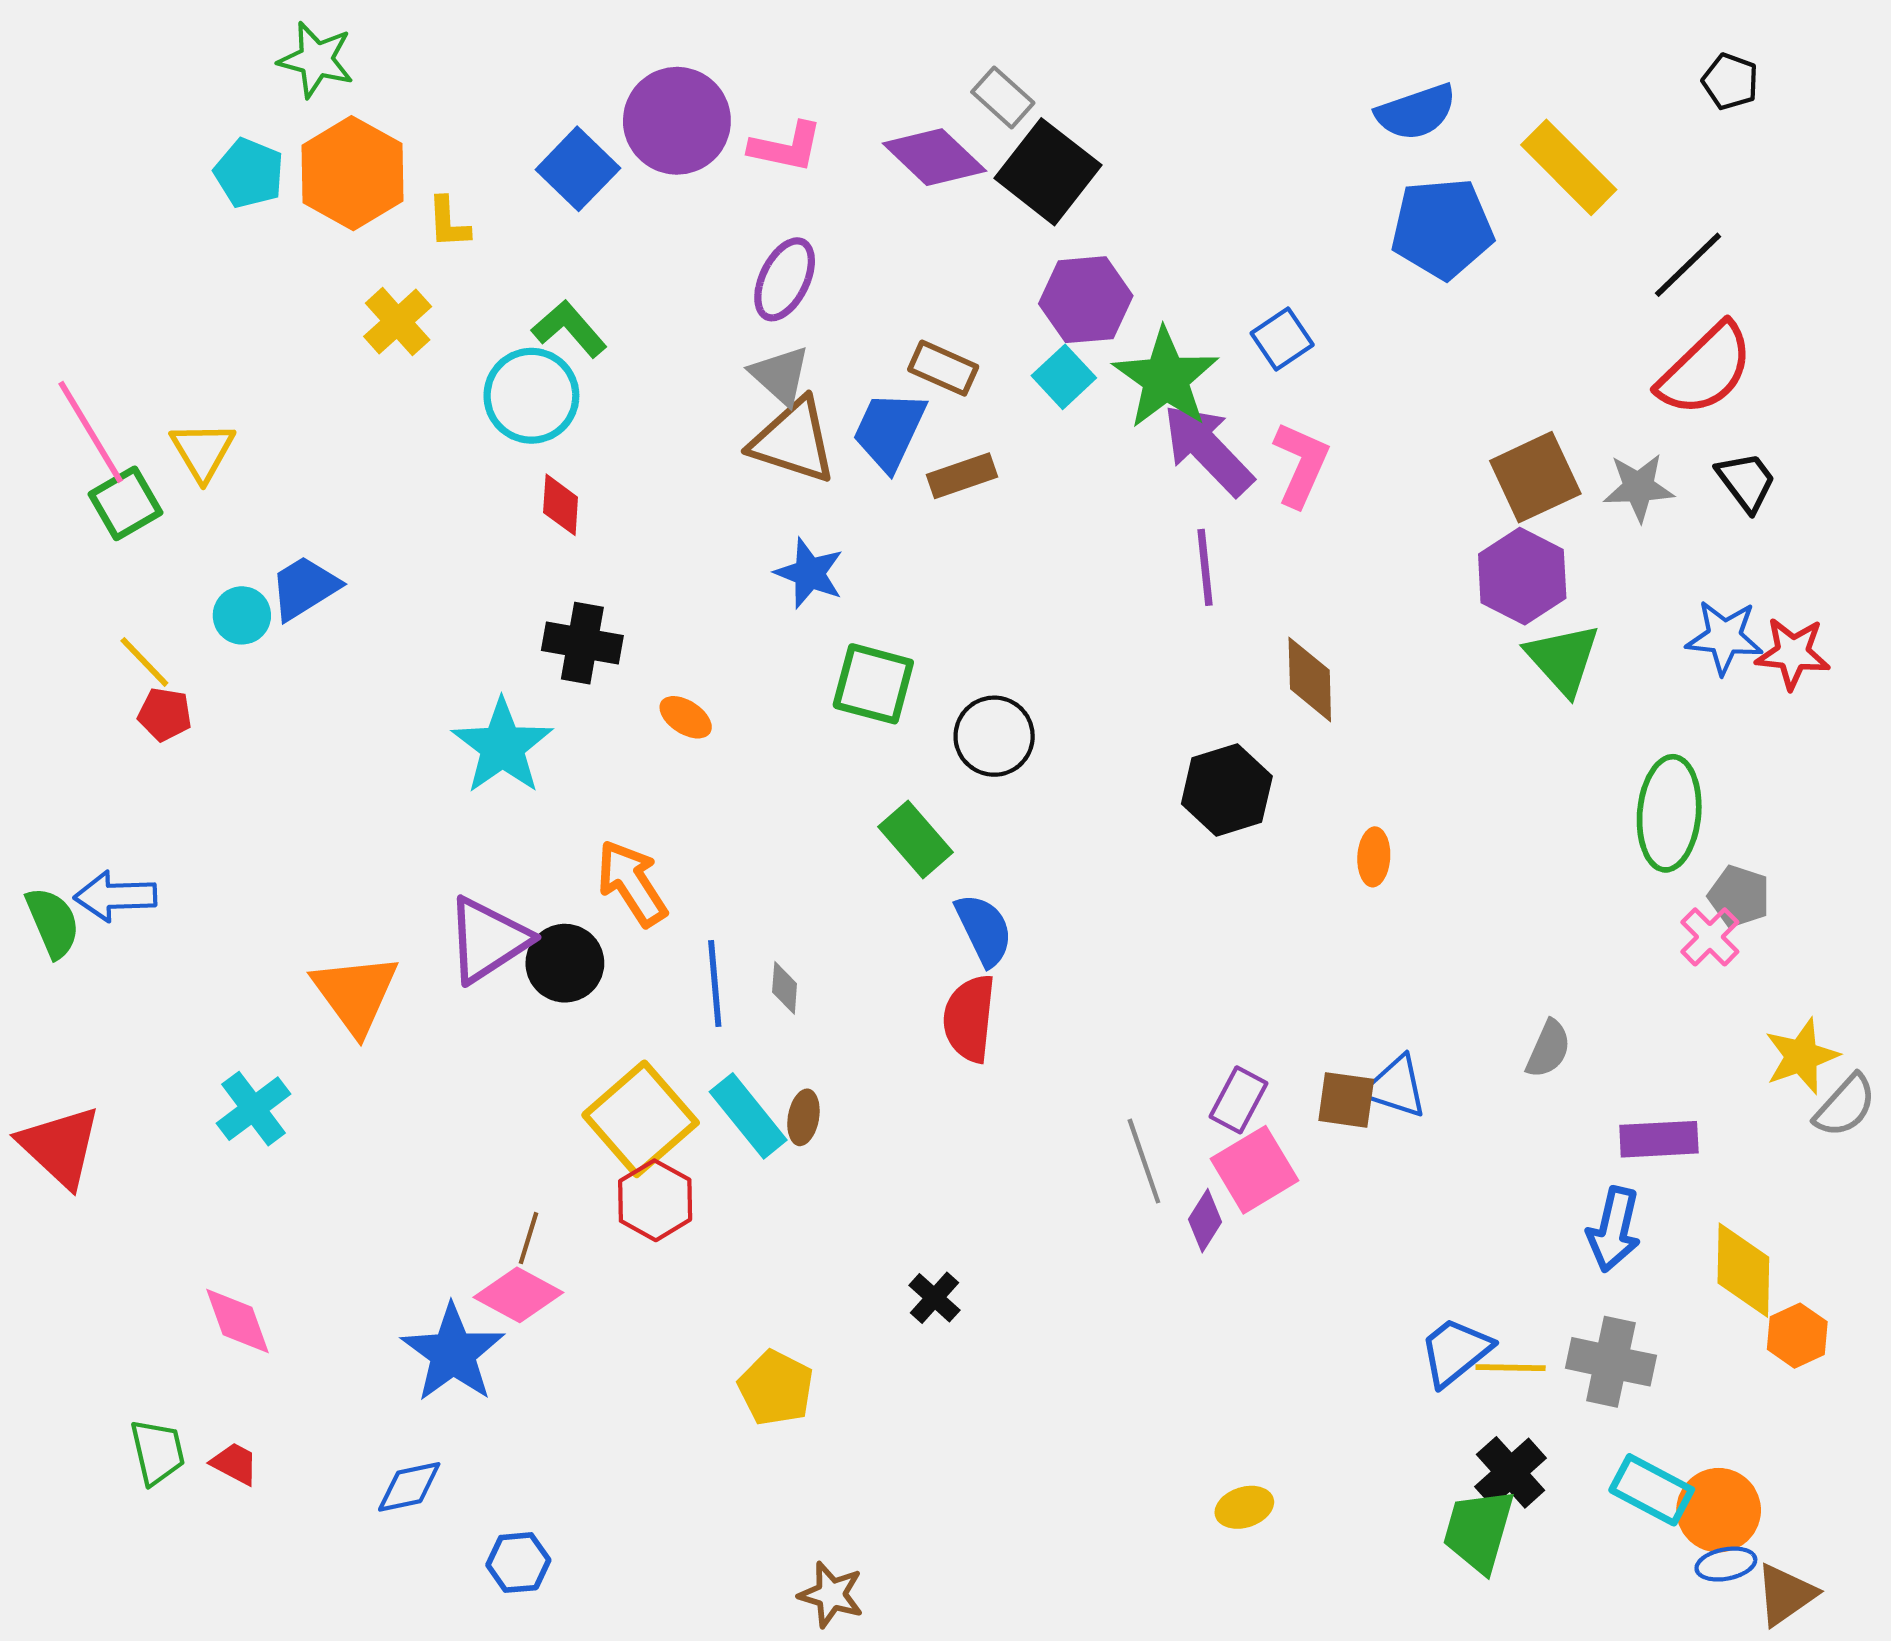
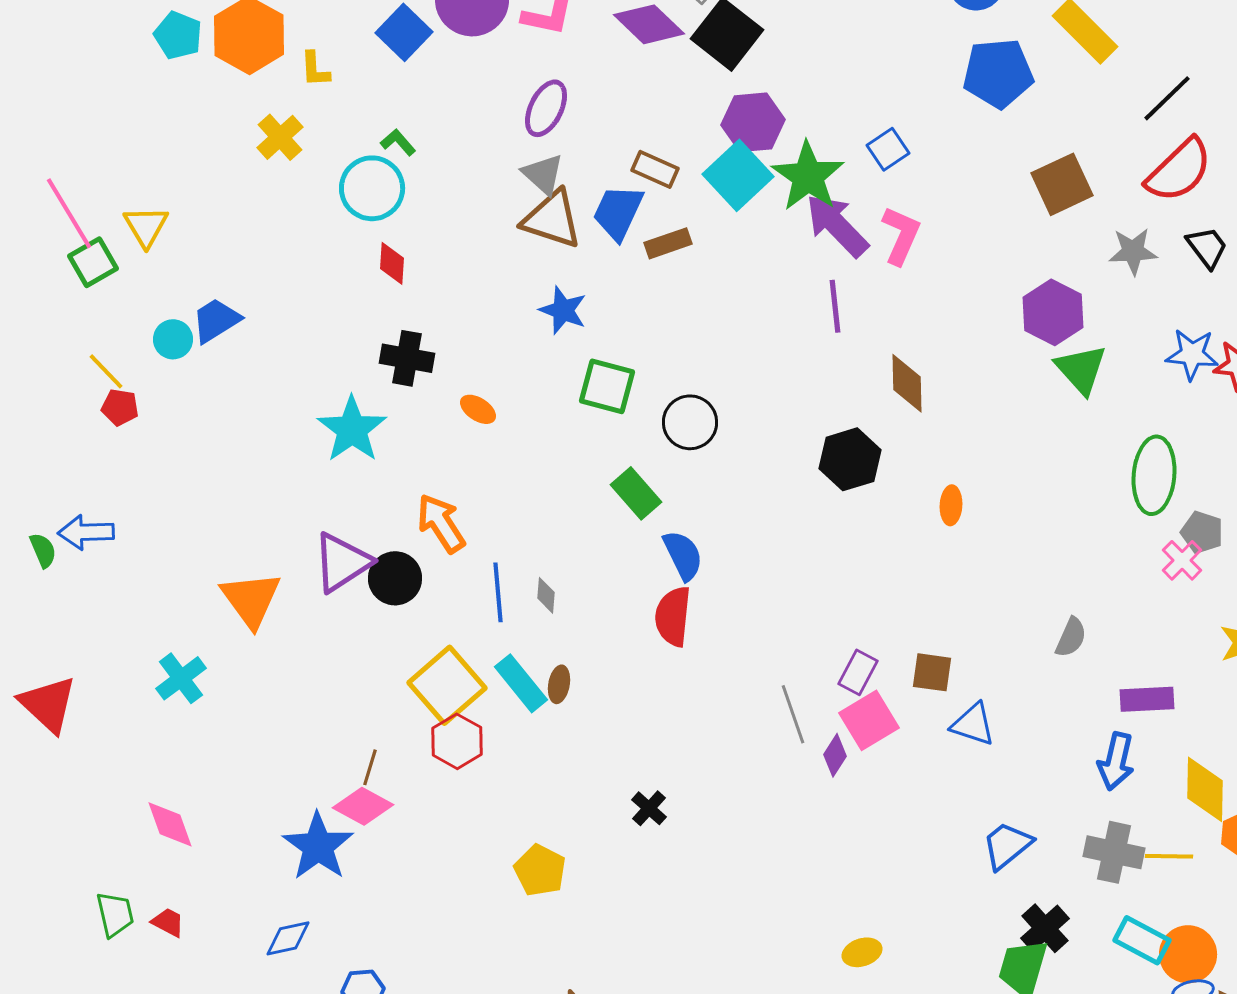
green L-shape: (569, 329) -> (398, 142), size x0.7
cyan square: (1064, 377) -> (738, 175), size x1.6
brown square: (1535, 477) -> (1062, 184), moved
green semicircle: (53, 922) -> (43, 550), size x0.7
blue triangle: (1396, 1087) -> (973, 724), moved
yellow line: (1511, 1368) -> (1169, 856), moved

